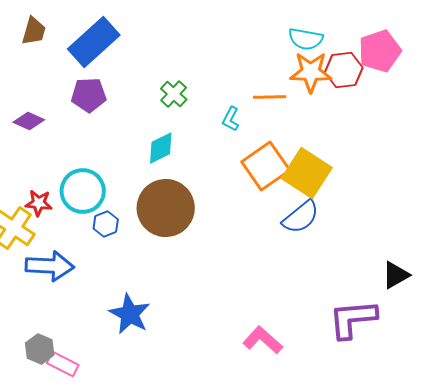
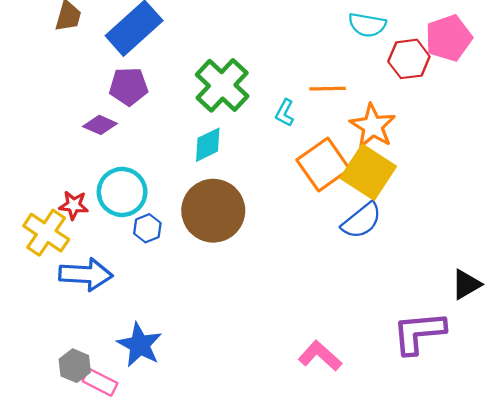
orange star: (311, 72) -> (373, 126), moved, turned 30
green cross: (174, 94) -> (222, 85), size x1.8
purple diamond: (29, 121) -> (100, 125), moved
blue star: (130, 314) -> (140, 345), moved

